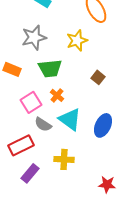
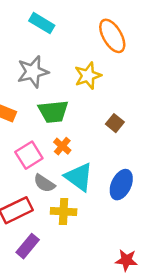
yellow cross: (64, 159) -> (64, 211), moved

